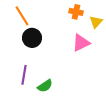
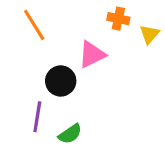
black circle: (32, 38) -> (61, 81), moved
pink triangle: (81, 43) -> (92, 54), moved

